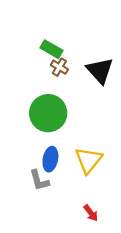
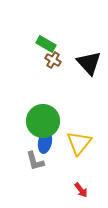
green circle: (48, 113) -> (43, 121), moved

